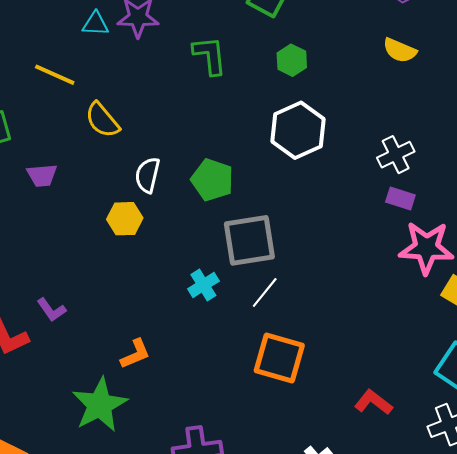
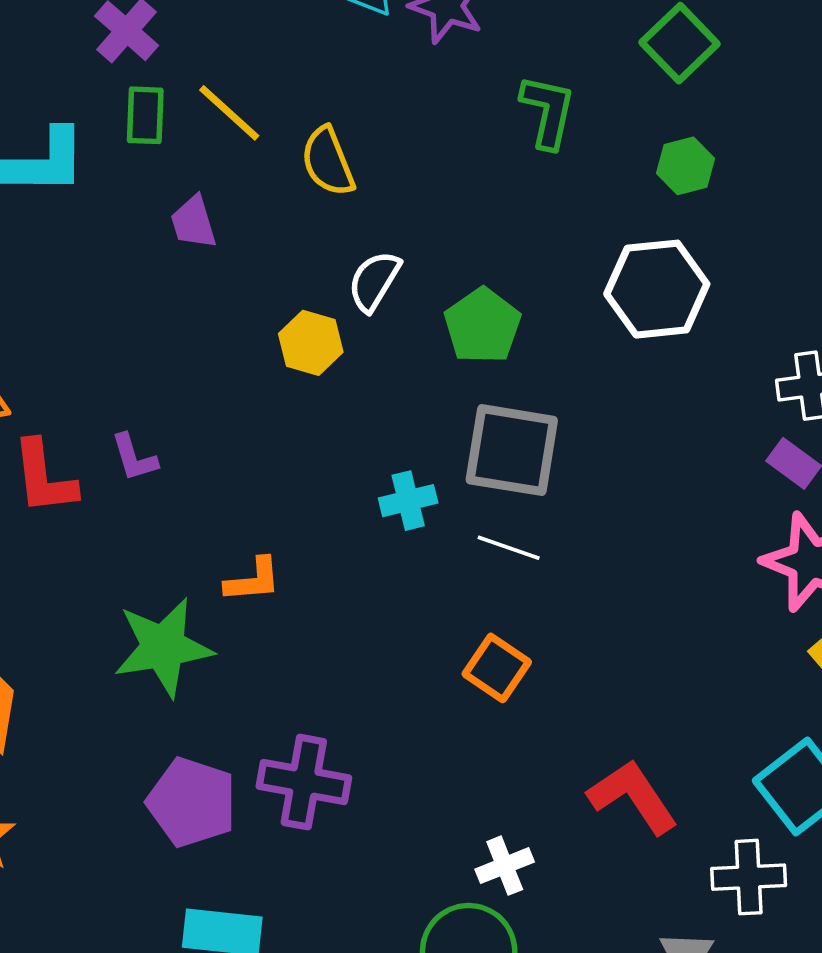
yellow line: (55, 75) -> (229, 113), moved
purple trapezoid: (42, 175) -> (194, 222), turned 60
white line: (265, 292) -> (509, 548), turned 52
orange square: (279, 358) -> (497, 668), size x0.7
red L-shape: (373, 402) -> (633, 797), size x1.4

